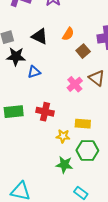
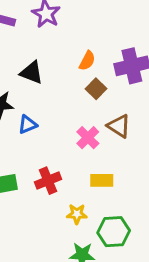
orange semicircle: (68, 34) -> (87, 61), moved
red cross: (45, 112) -> (48, 181), turned -30
yellow rectangle: (83, 124) -> (102, 180), moved

